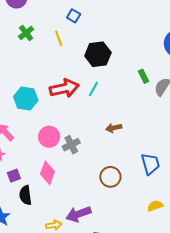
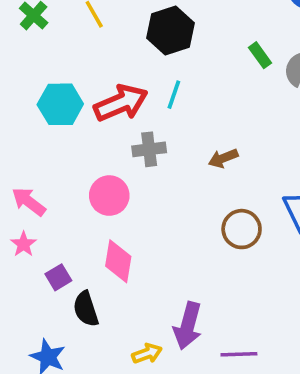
cyan hexagon: (26, 98) -> (60, 104), moved
gray cross: (71, 145) -> (149, 149), moved, turned 30
brown circle: (110, 177) -> (242, 229), moved
purple arrow: (78, 214) -> (188, 326), turned -45

